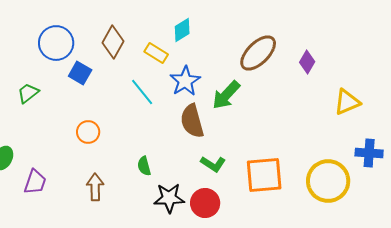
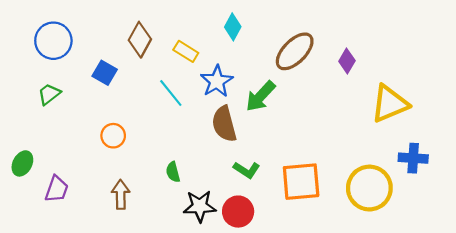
cyan diamond: (182, 30) -> (233, 27), moved, turned -30
blue circle: (56, 43) -> (53, 41), moved
yellow triangle: (347, 102) -> (390, 104), size x1.4

